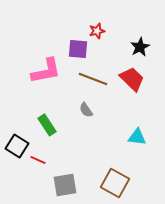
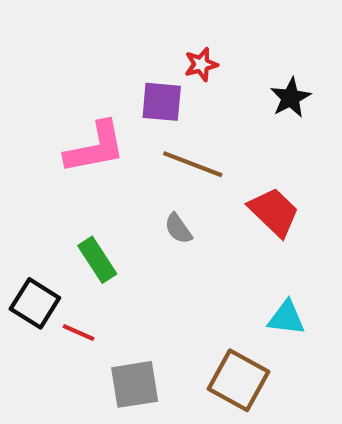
red trapezoid: (132, 79) -> (274, 212), moved
cyan triangle: (137, 137) -> (286, 318), moved

